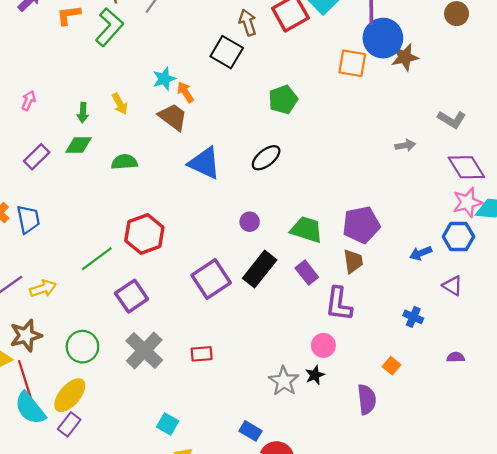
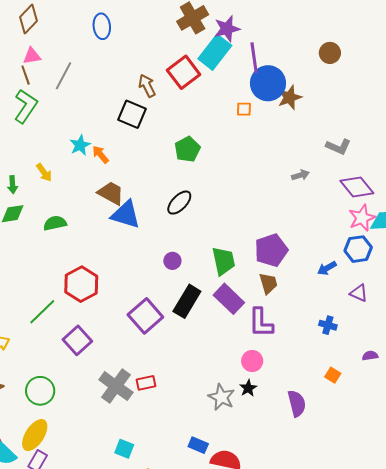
orange square: (352, 63) -> (244, 109), size x0.6
brown trapezoid: (173, 117) -> (111, 193), moved
green trapezoid: (306, 230) -> (223, 261), turned 68
purple rectangle: (307, 273) -> (229, 299), size x1.4
gray cross: (144, 350) -> (116, 386), moved
orange square: (392, 366) -> (333, 375), moved

